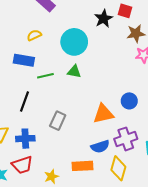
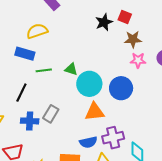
yellow semicircle: (34, 35) -> (37, 31), size x1.5
cyan circle: (74, 42) -> (89, 84), moved
blue circle: (129, 101) -> (121, 88), moved, size x1.5
blue cross: (25, 139) -> (30, 121), moved

